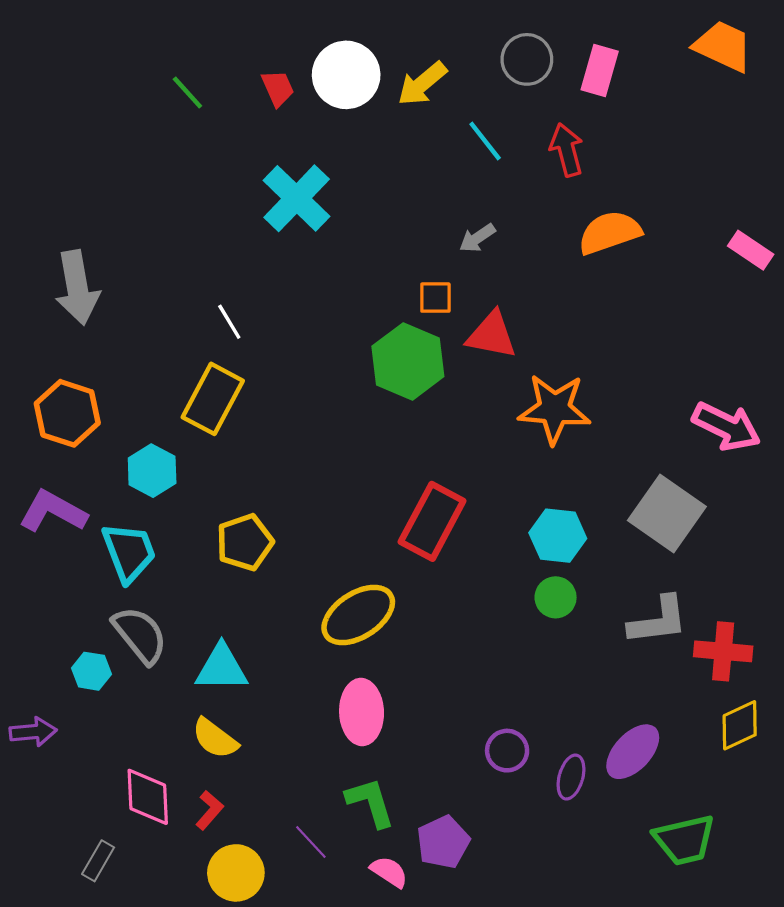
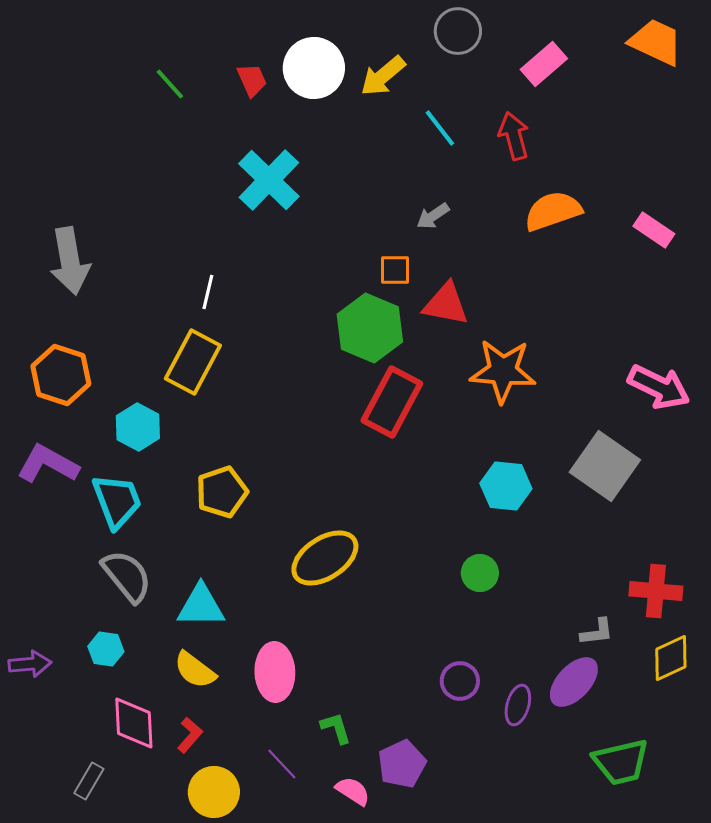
gray circle: (527, 59) -> (458, 31), moved
pink rectangle: (600, 70) -> (544, 64), turned 33
pink rectangle: (751, 250) -> (654, 230), moved
white line: (229, 322) -> (208, 292), turned 44
red rectangle: (432, 521) -> (392, 402), moved
green circle: (556, 597) -> (480, 573), moved
gray L-shape: (658, 620) -> (597, 632), moved, size x0.6
cyan hexagon: (91, 671) -> (106, 649), moved
pink ellipse: (362, 712) -> (275, 672), moved
green L-shape: (370, 802) -> (336, 728), size x0.7

